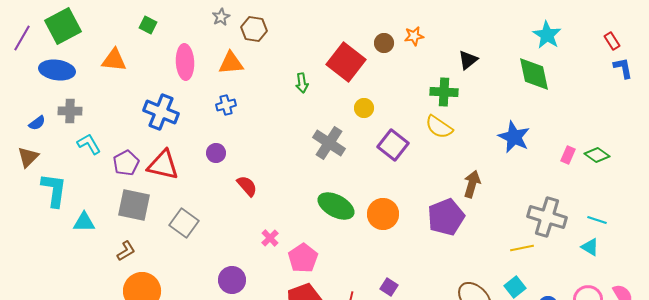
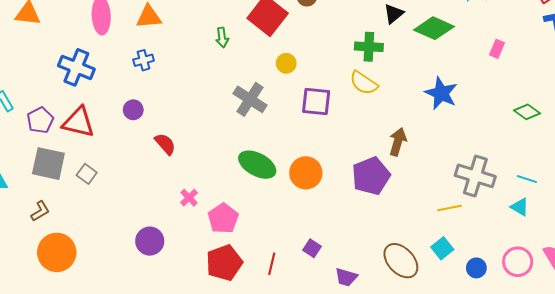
green diamond: (534, 74) -> (434, 28), moved, turned -54
purple square: (393, 145) -> (316, 102), turned -32
pink rectangle: (568, 155) -> (497, 49), moved
gray square: (184, 223) -> (87, 174), moved, size x0.7

